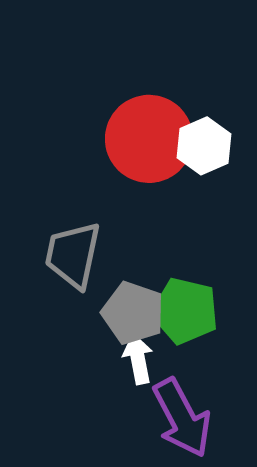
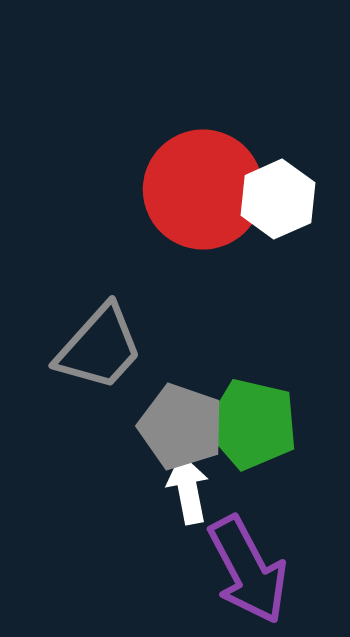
gray trapezoid: (73, 255) -> (99, 348), turned -150

